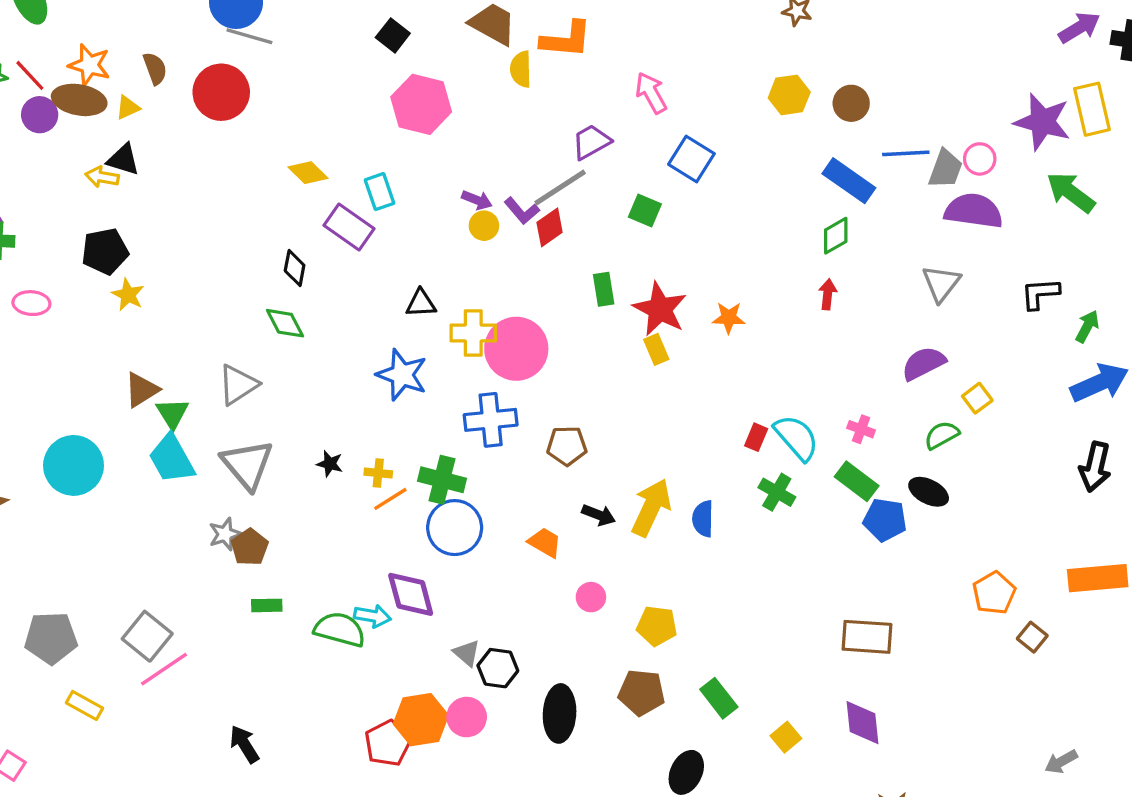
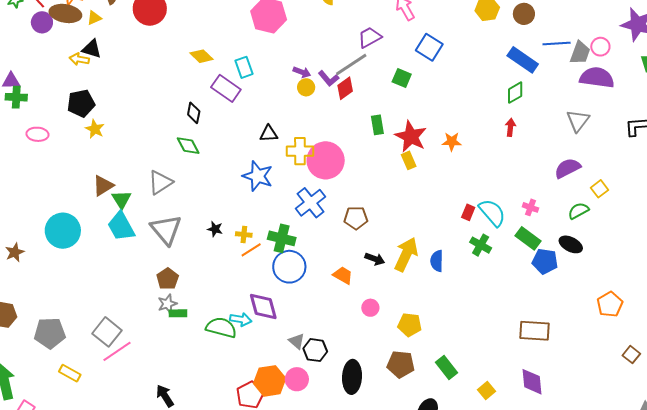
blue cross: (491, 420) -> (310, 203), turned -32
gray star: (225, 534) -> (167, 304), moved
brown square: (1032, 637) -> (631, 355), moved

